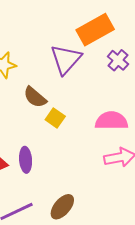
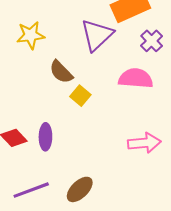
pink semicircle: (111, 121) -> (136, 78), moved

